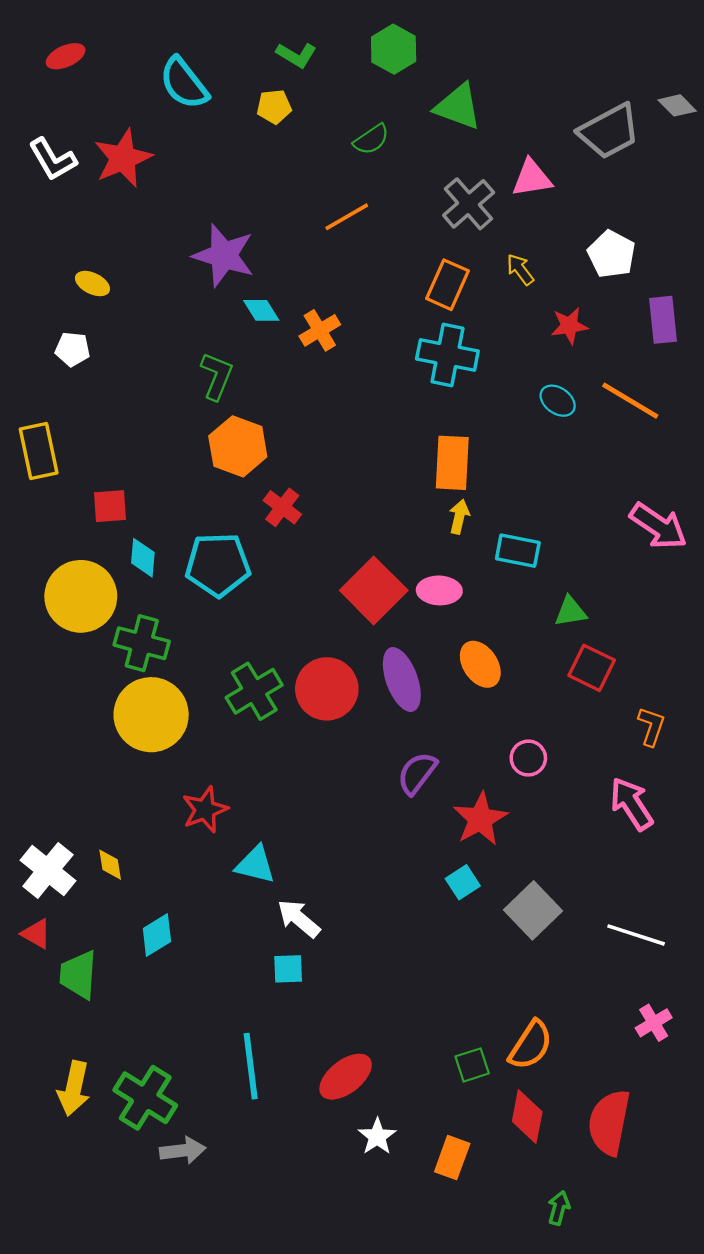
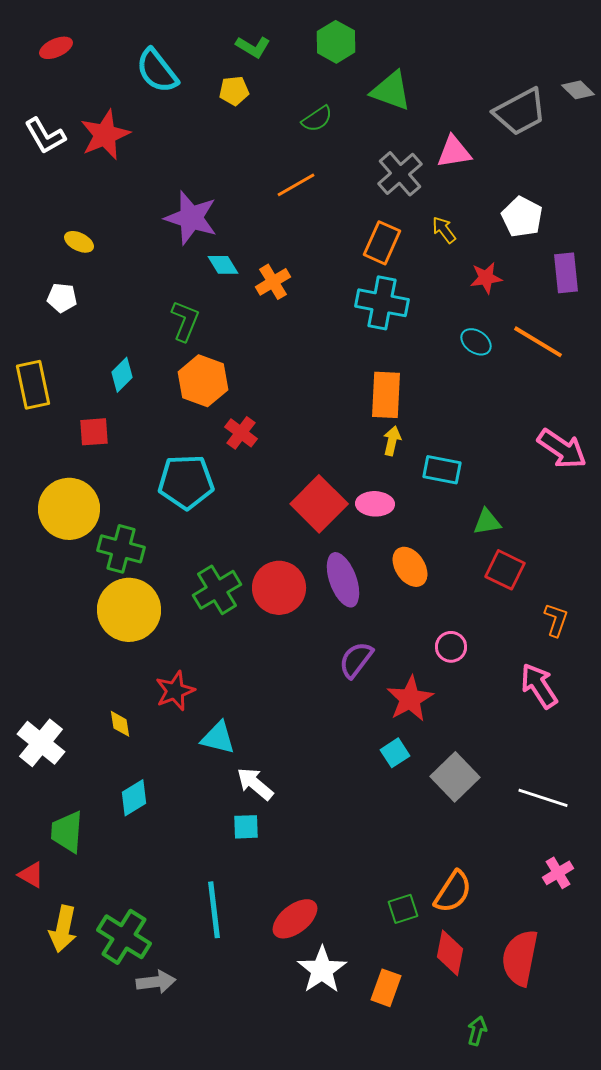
cyan diamond: (143, 558) -> (122, 375), moved, turned 40
yellow diamond: (110, 865) -> (120, 724), moved
red triangle: (36, 934) -> (31, 875), moved
white star: (377, 1136) -> (322, 970), size x1.5

